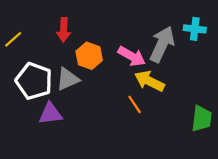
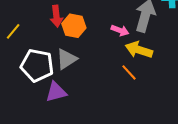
orange hexagon: (89, 56) -> (74, 26), moved
pink arrow: (132, 56) -> (120, 30), size x0.7

